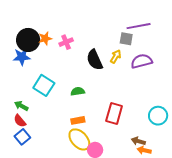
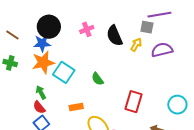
orange star: (45, 38) -> (43, 62), moved, size x1.6
black semicircle: (95, 60) -> (114, 36), moved
green semicircle: (78, 91) -> (98, 79), turned -120
green arrow: (21, 106) -> (41, 92), turned 32
orange rectangle: (78, 120) -> (76, 107), moved

